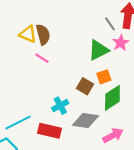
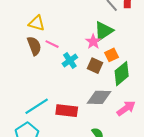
brown semicircle: (43, 35) -> (34, 46), moved
pink star: (121, 43) -> (93, 42), moved
cyan cross: (60, 106) -> (70, 60), moved

